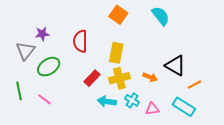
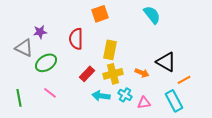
orange square: (118, 15) -> (100, 14), moved, turned 36
gray triangle: (25, 51) -> (24, 48), turned -42
green line: (19, 91) -> (19, 98), moved
pink line: (44, 99) -> (50, 93), moved
cyan rectangle: (184, 107) -> (174, 101), turned 30

